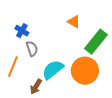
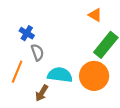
orange triangle: (74, 22) -> (95, 15), moved
cyan semicircle: (53, 70) -> (60, 75), turned 45

